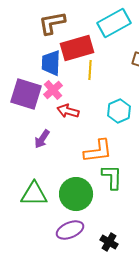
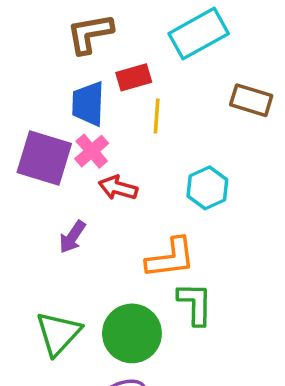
red rectangle: (77, 48) -> (134, 77), size x0.6
green triangle: (34, 194) -> (58, 333), turned -48

